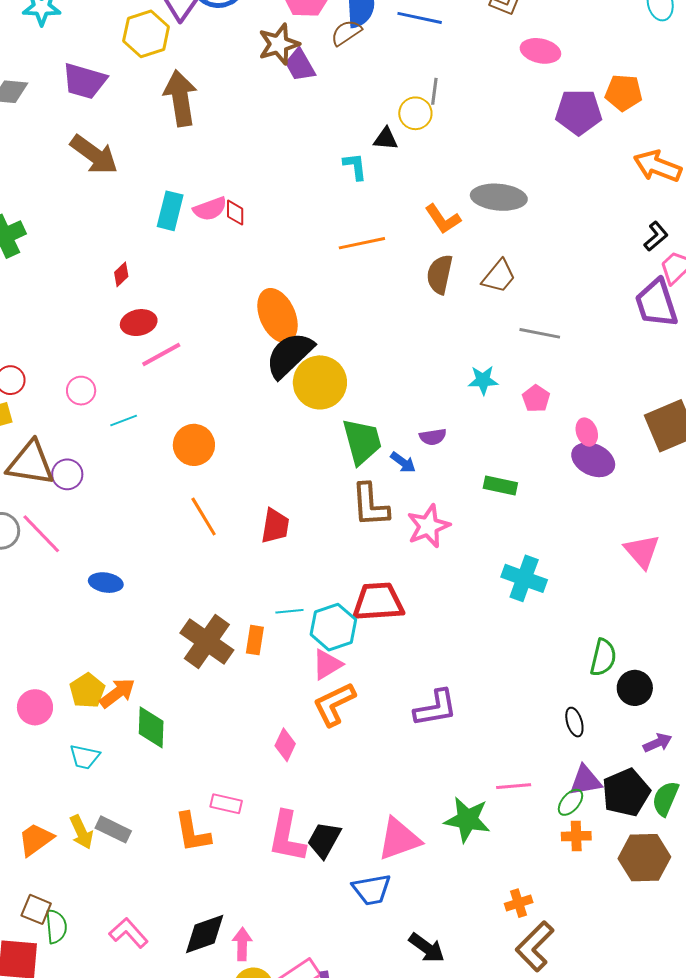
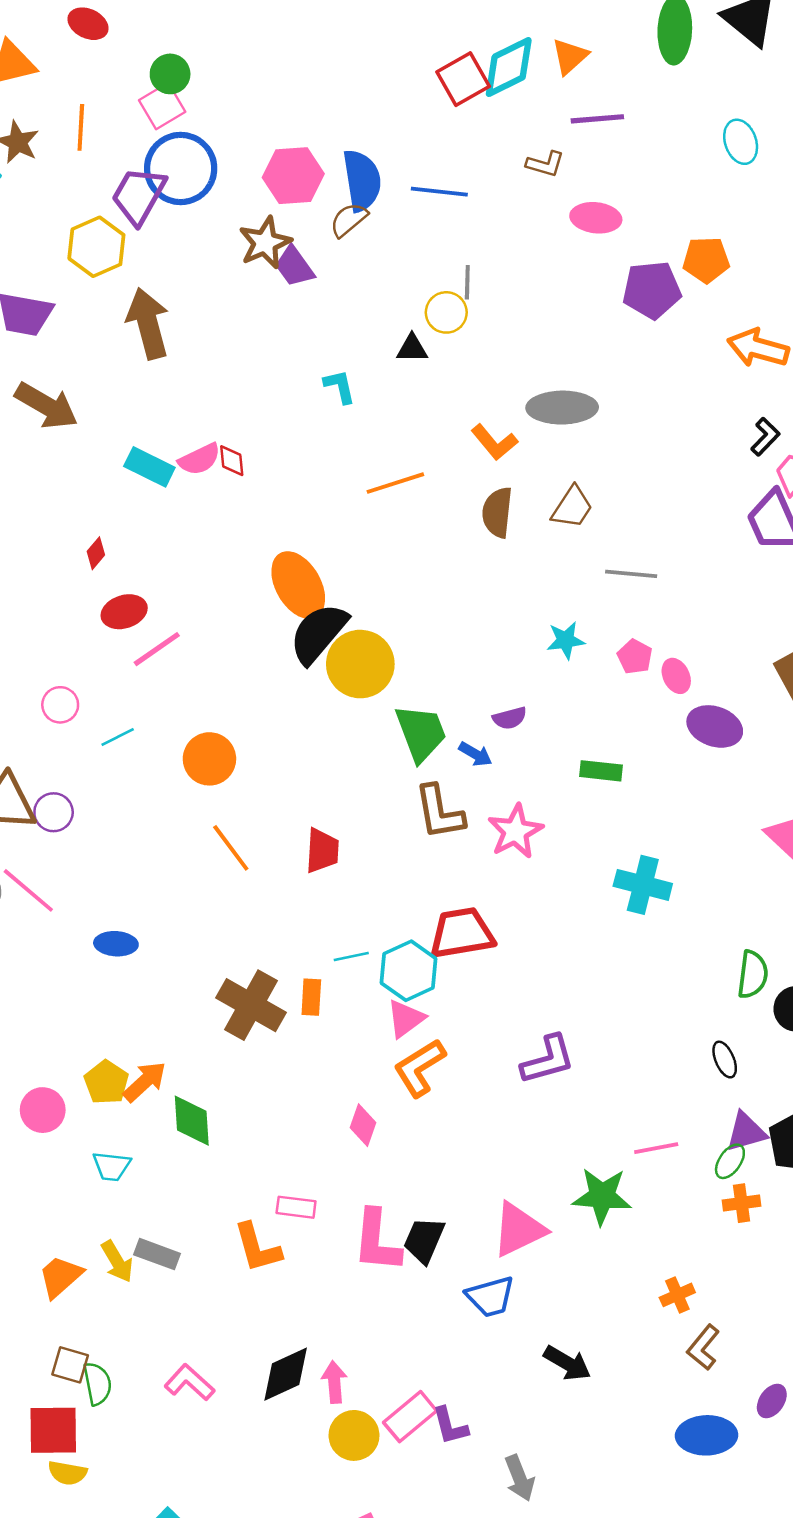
cyan L-shape: (355, 166) -> (340, 386), moved
cyan rectangle: (170, 211) -> (149, 467), turned -72
pink ellipse: (587, 432) -> (676, 676), moved
brown L-shape: (535, 946) -> (703, 1347), size x0.7

